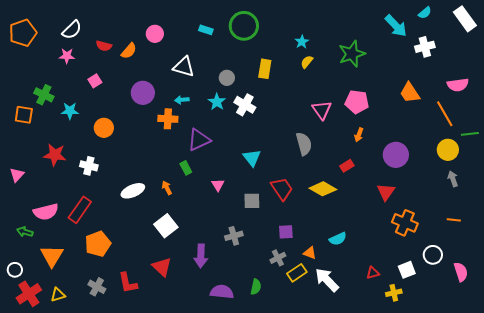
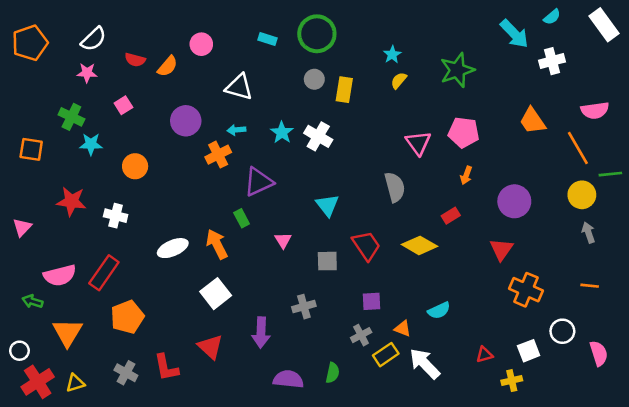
gray circle: (227, 78) -> (314, 79), moved
green cross: (44, 95) -> (71, 117), moved
orange cross: (168, 119) -> (218, 155), turned -30
orange arrow: (167, 188) -> (217, 244), size x1.6

